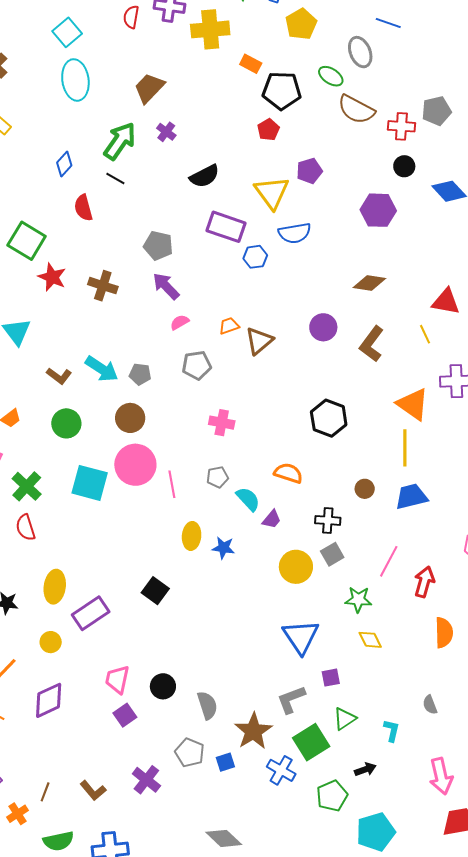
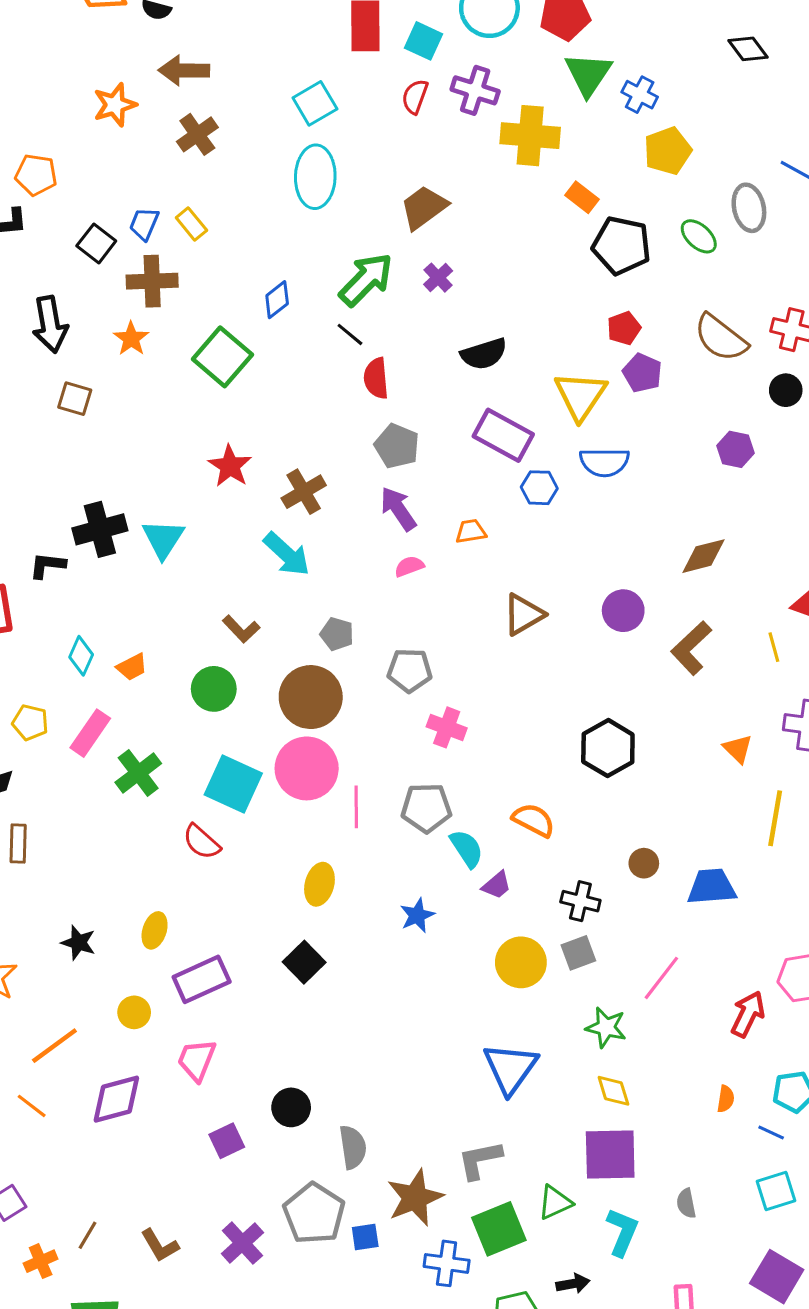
brown semicircle: (356, 109) -> (721, 338), moved
red pentagon: (268, 130) -> (624, 328), moved
purple pentagon: (309, 171) -> (642, 373), turned 30
red semicircle: (83, 208) -> (376, 378), moved
purple hexagon: (378, 210) -> (736, 449), size x0.7
green square: (27, 241) -> (222, 357), moved
brown diamond: (369, 283) -> (703, 556), turned -32
brown cross: (103, 286) -> (304, 492), turned 32
orange trapezoid: (229, 326) -> (471, 531), moved
gray pentagon: (197, 365) -> (410, 670), moved
cyan arrow: (102, 369) -> (287, 554), moved
brown L-shape: (59, 376) -> (241, 629), moved
orange triangle: (413, 404) -> (738, 749), size x0.6
brown circle: (130, 418) -> (311, 697), size x1.4
yellow line: (405, 448) -> (775, 818), moved
gray pentagon: (217, 477) -> (426, 808), size x1.5
red semicircle: (26, 528) -> (202, 842), moved, turned -40
yellow ellipse: (192, 536) -> (319, 884), moved
blue star: (223, 548) -> (417, 915), turned 30
red arrow: (424, 582) -> (748, 1014), moved
yellow ellipse: (55, 587) -> (155, 930), size x0.7
orange semicircle: (444, 633) -> (726, 1099), size x0.6
purple square: (331, 678) -> (610, 1155), moved, size x2.0
pink trapezoid: (117, 680) -> (197, 1060), moved
cyan L-shape: (392, 731) -> (622, 1232), size x1.4
gray pentagon: (190, 753) -> (314, 1214), size x1.4
blue cross: (281, 770) -> (447, 1263), turned -32

